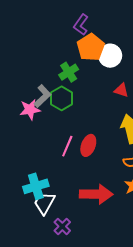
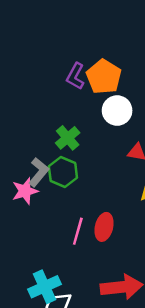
orange pentagon: (91, 47) -> (104, 77), moved

